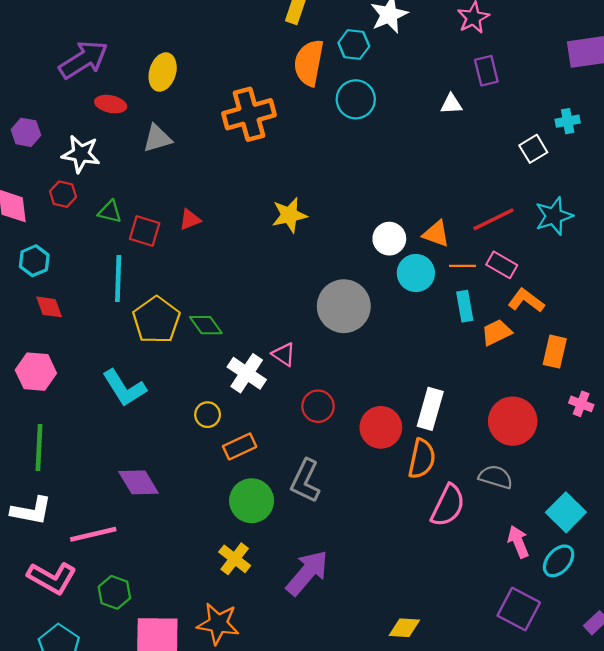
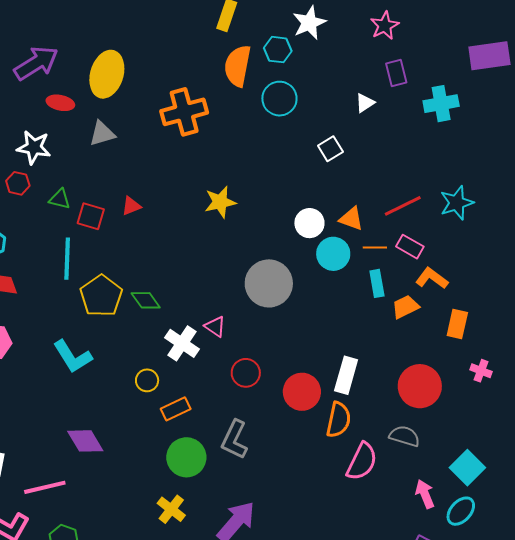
yellow ellipse: (163, 72) -> (107, 74), size x1.4
white triangle: (451, 104) -> (365, 103), turned -30
cyan cross: (568, 121) -> (441, 104), moved, size x1.6
white square: (533, 149) -> (330, 149), moved

